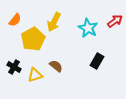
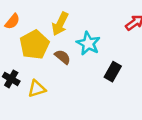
cyan star: (88, 28) -> (88, 43), moved
brown semicircle: (56, 66) -> (63, 57), moved

